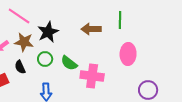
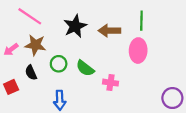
black star: (48, 32) -> (75, 26), moved
pink ellipse: (128, 54) -> (138, 51), moved
pink cross: (92, 76) -> (111, 83), size x0.6

